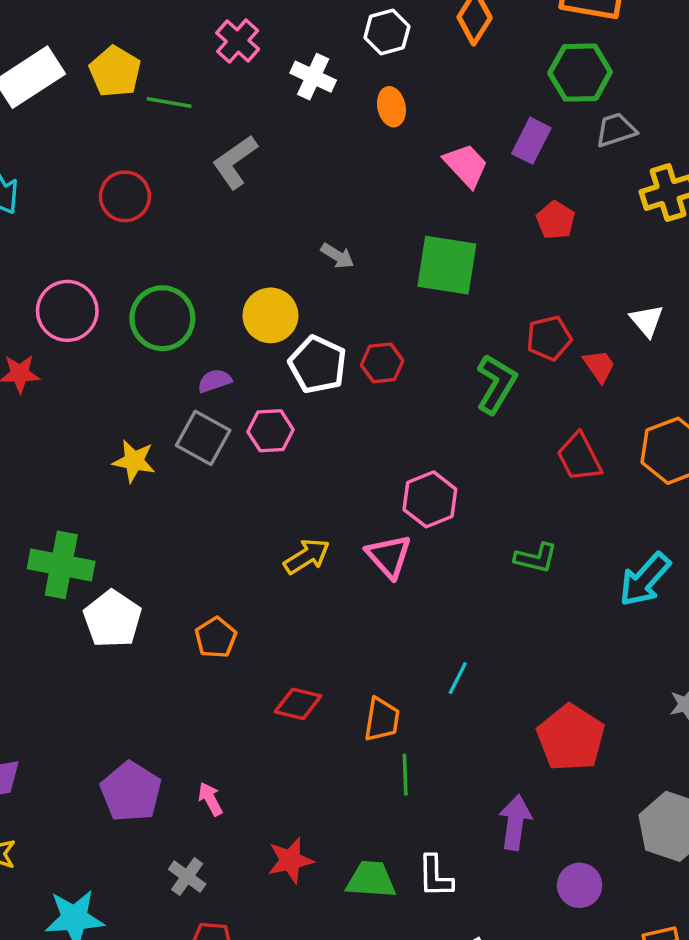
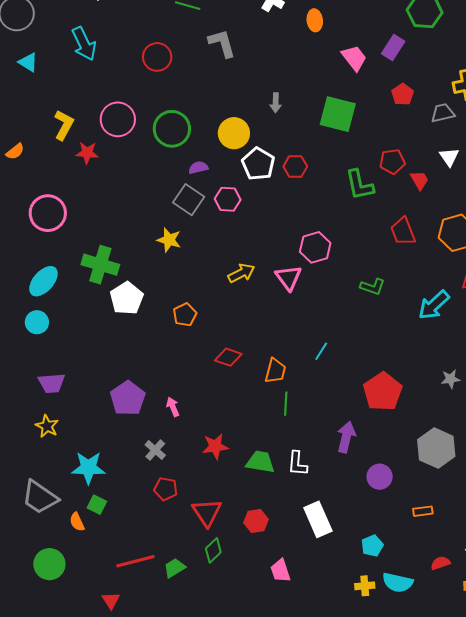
gray trapezoid: (616, 130) -> (443, 113), moved
gray L-shape: (235, 162) -> (222, 43), turned 104
gray arrow: (337, 256) -> (276, 103), turned 54
green L-shape: (496, 384) -> (359, 185), turned 132
yellow star: (134, 461) -> (169, 240), moved

